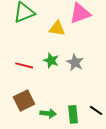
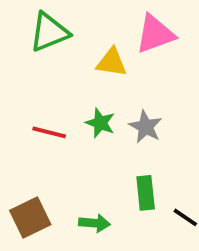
brown square: (24, 100) -> (30, 217), moved
green rectangle: (73, 114) -> (146, 193), moved

